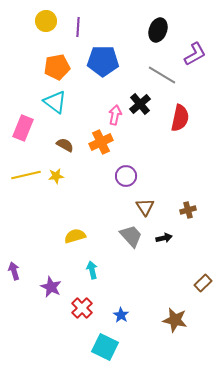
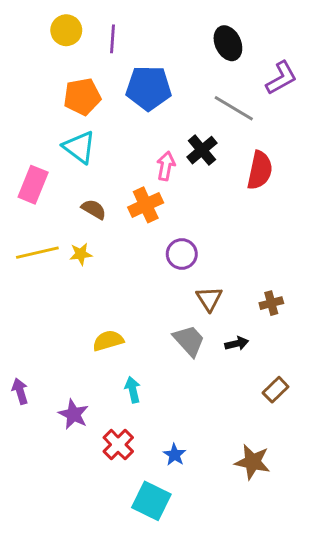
black ellipse: (158, 30) -> (228, 43), turned -45
brown rectangle: (203, 283) -> (276, 390), moved

